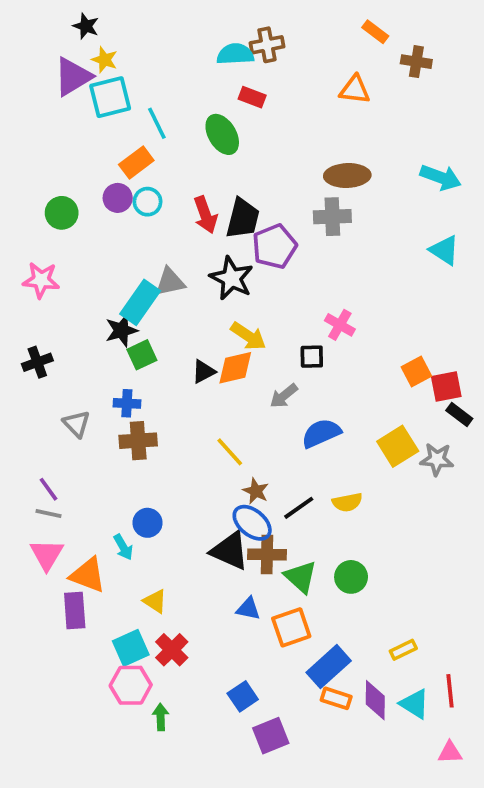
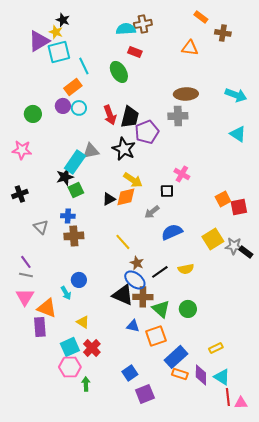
black star: (86, 26) -> (63, 20), moved
black rectangle: (459, 415) -> (246, 252), moved
red line: (450, 691) -> (228, 397), moved

